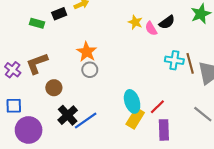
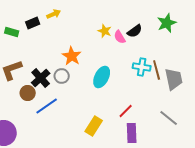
orange star: (87, 52) -> (72, 56), moved
cyan ellipse: (132, 101) -> (102, 77), moved, turned 45
black cross: (68, 115) -> (41, 78), moved
yellow rectangle: (135, 118) -> (94, 126), moved
blue line: (86, 120) -> (47, 106), moved

